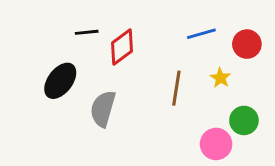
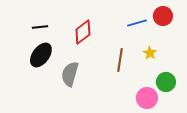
black line: (87, 32) -> (40, 27), moved
red circle: (247, 44) -> (163, 16), moved

